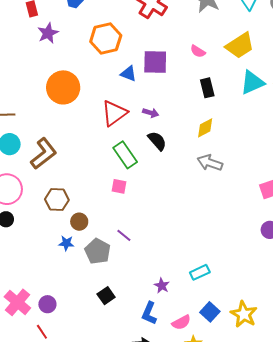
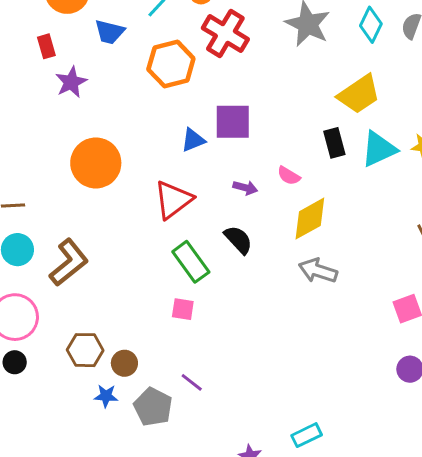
orange hexagon: (106, 38) -> (171, 64), moved
pink semicircle: (198, 51) -> (289, 176), moved
blue triangle: (128, 74) -> (193, 140), turned -42
black rectangle: (207, 88) -> (334, 143), moved
purple arrow: (151, 113) -> (245, 188), moved
yellow diamond: (205, 128) -> (310, 219), size x1.4
brown hexagon: (57, 200) -> (85, 350), moved

